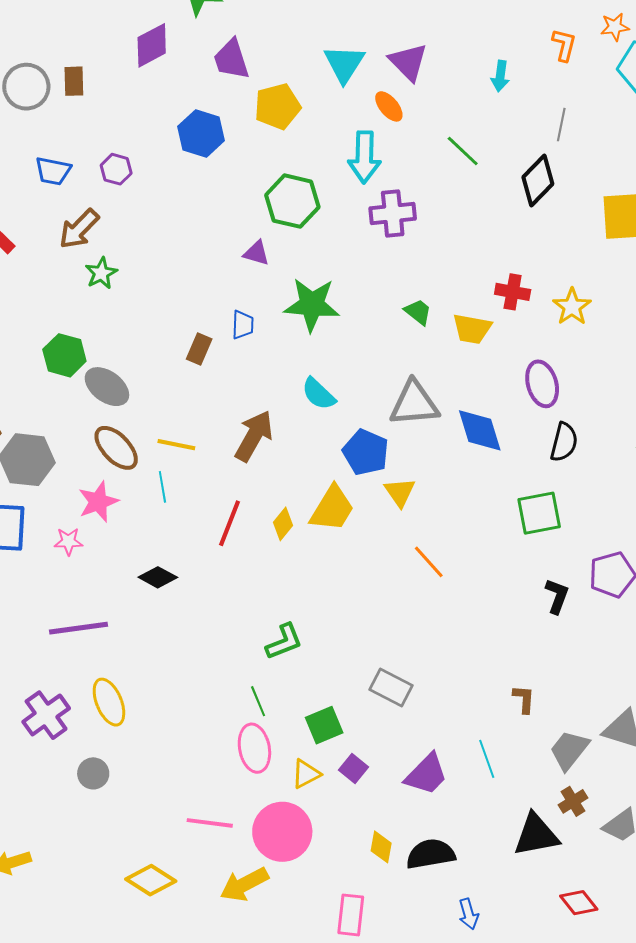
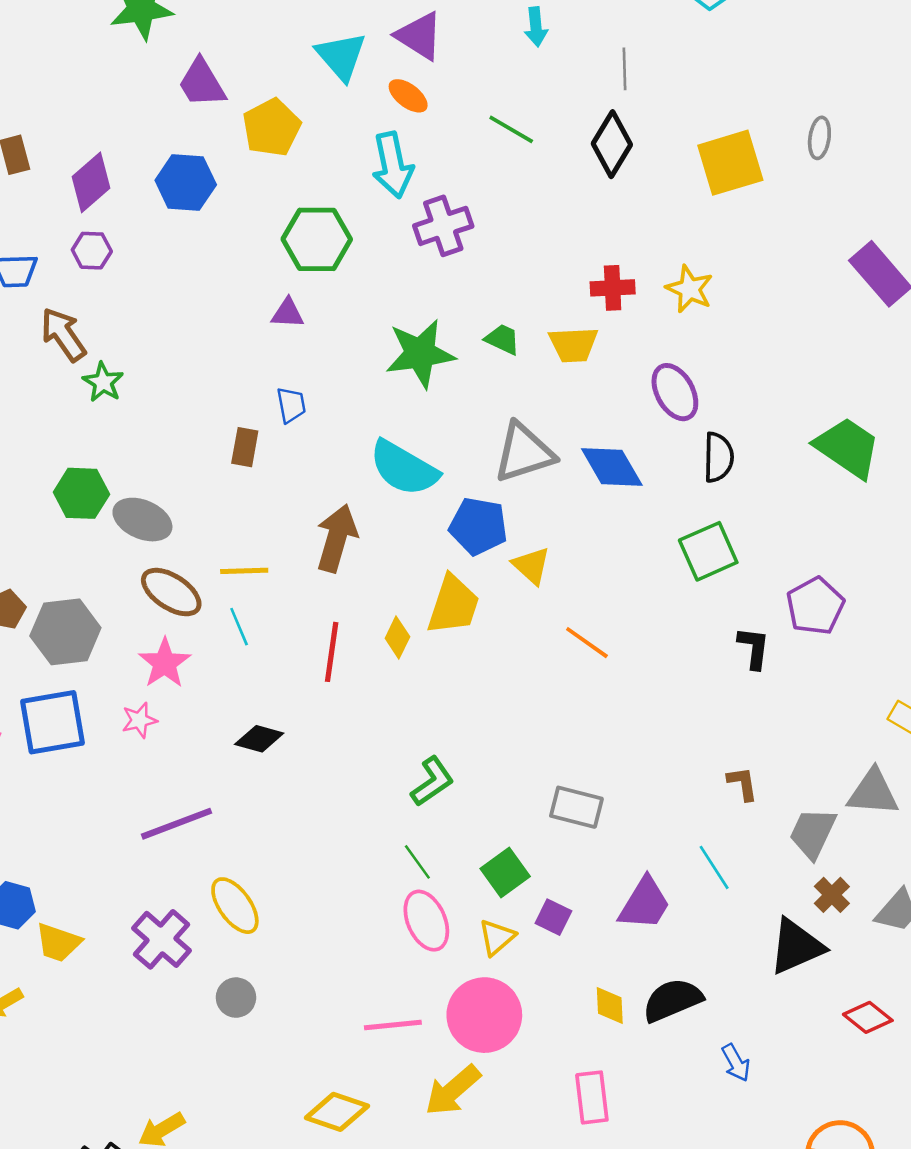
purple diamond: (152, 45) -> (91, 182), moved
brown arrow: (79, 229) -> (63, 334), turned 114
green star: (312, 305) -> (420, 354), moved
cyan semicircle: (319, 394) -> (404, 468), size x1.5

